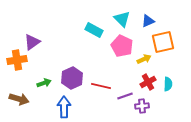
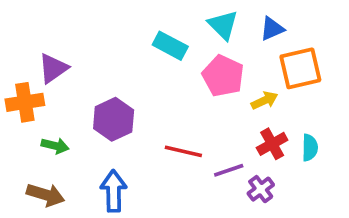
purple hexagon: (72, 78) -> (114, 119), moved
green arrow: (44, 83) -> (55, 146), moved, turned 32
brown arrow: (19, 99) -> (46, 195), moved
purple cross: (142, 106) -> (261, 189), turned -32

